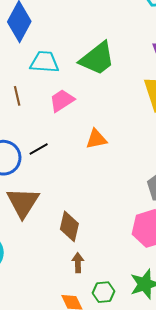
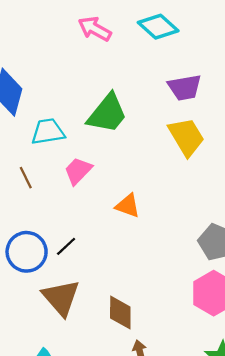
orange triangle: (96, 139) -> (128, 206), turned 45
black line: (39, 149) -> (66, 246), moved

